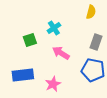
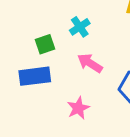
blue rectangle: (23, 75) -> (35, 76), moved

